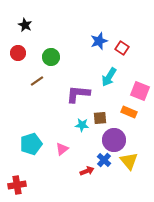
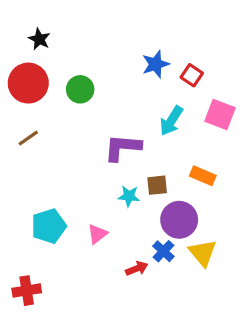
red circle: (18, 53) -> (28, 83), size x1.6
brown line: (37, 81) -> (28, 138), moved
pink square: (140, 91) -> (220, 114), moved

